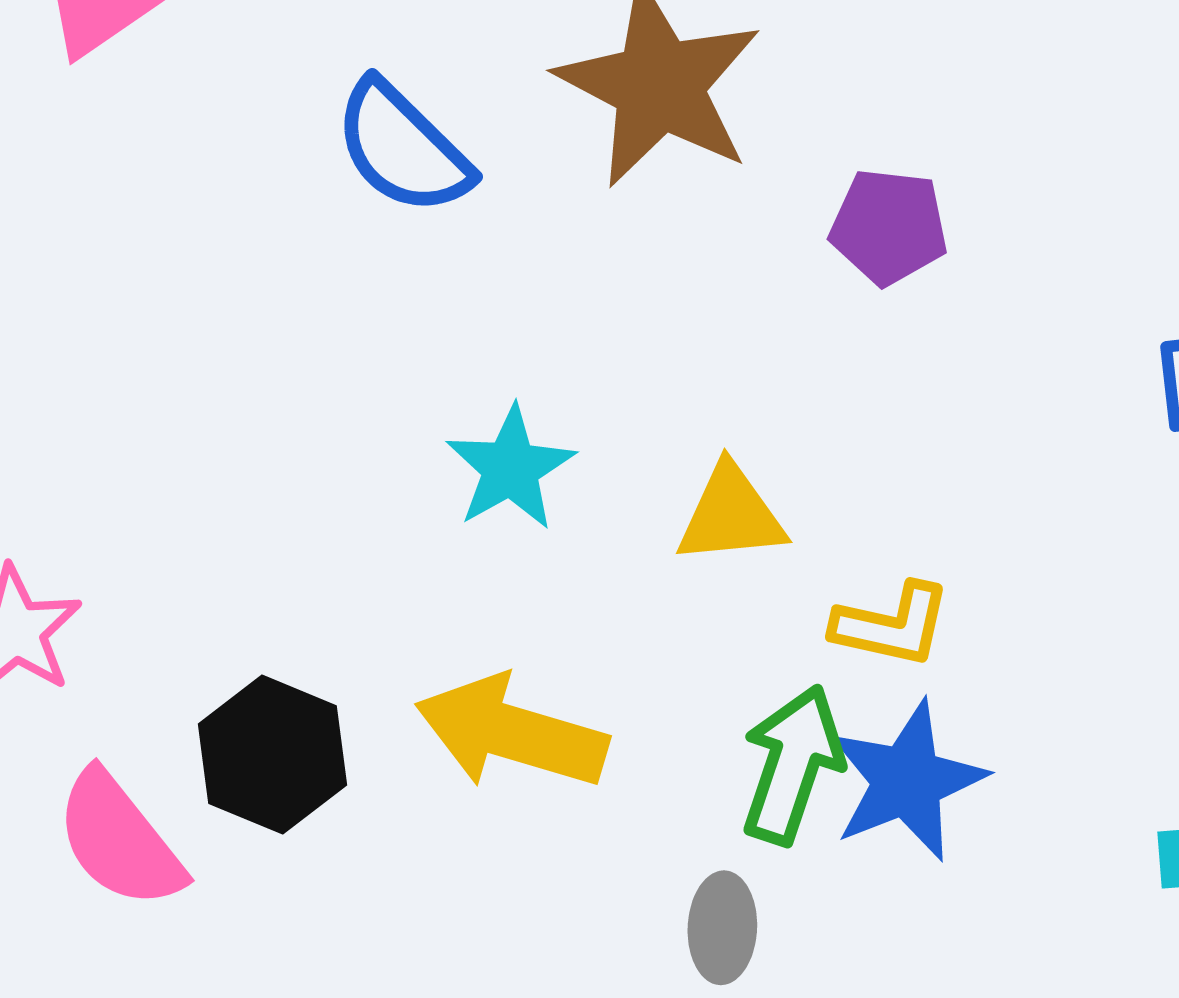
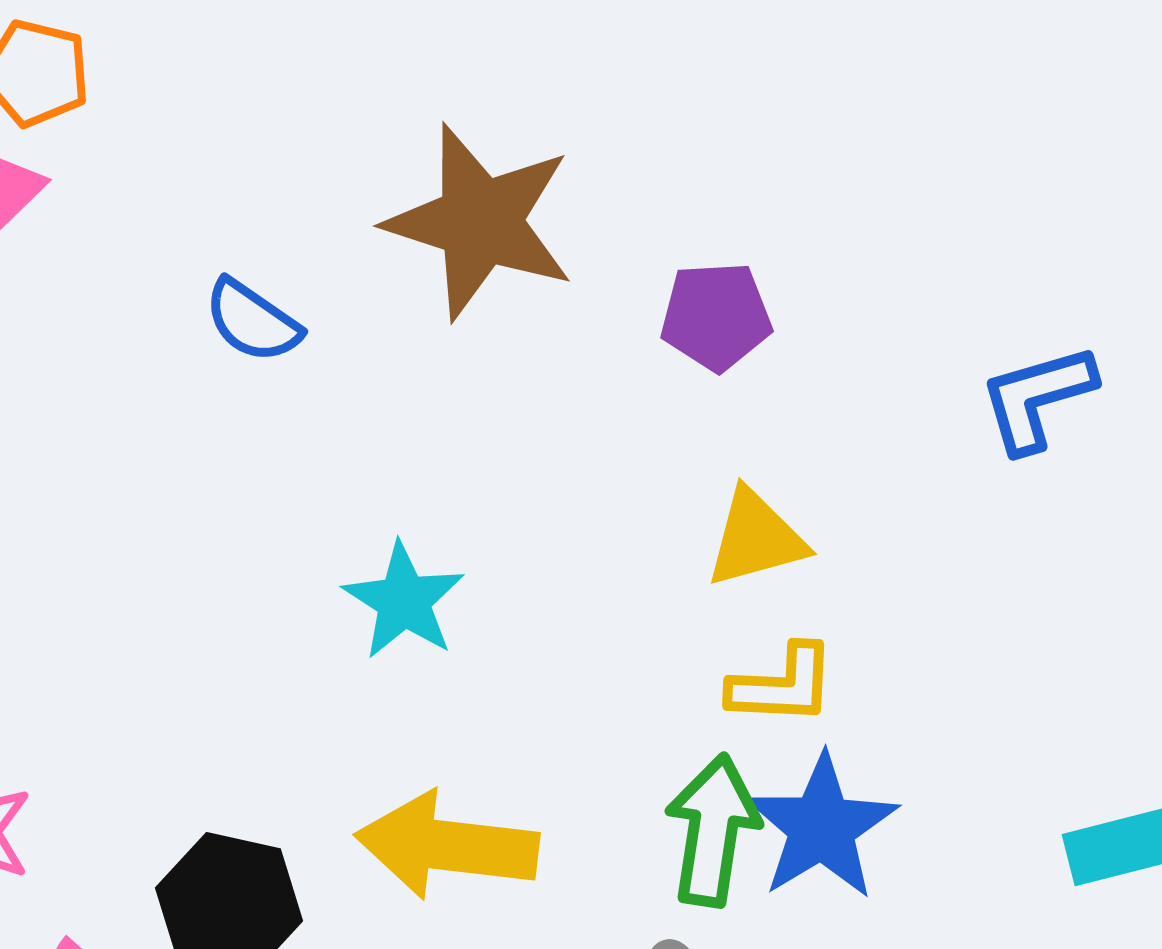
blue semicircle: (403, 148) -> (252, 321), size x0.7
yellow triangle: (731, 515) -> (756, 538), moved

